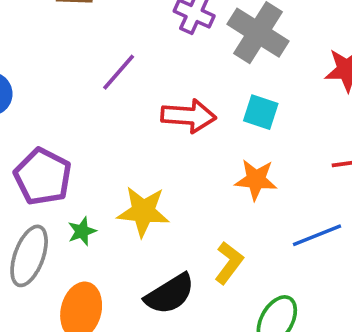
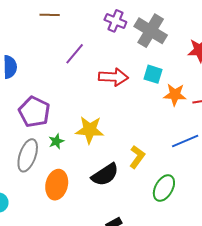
orange star: (256, 180) -> (175, 95), moved

